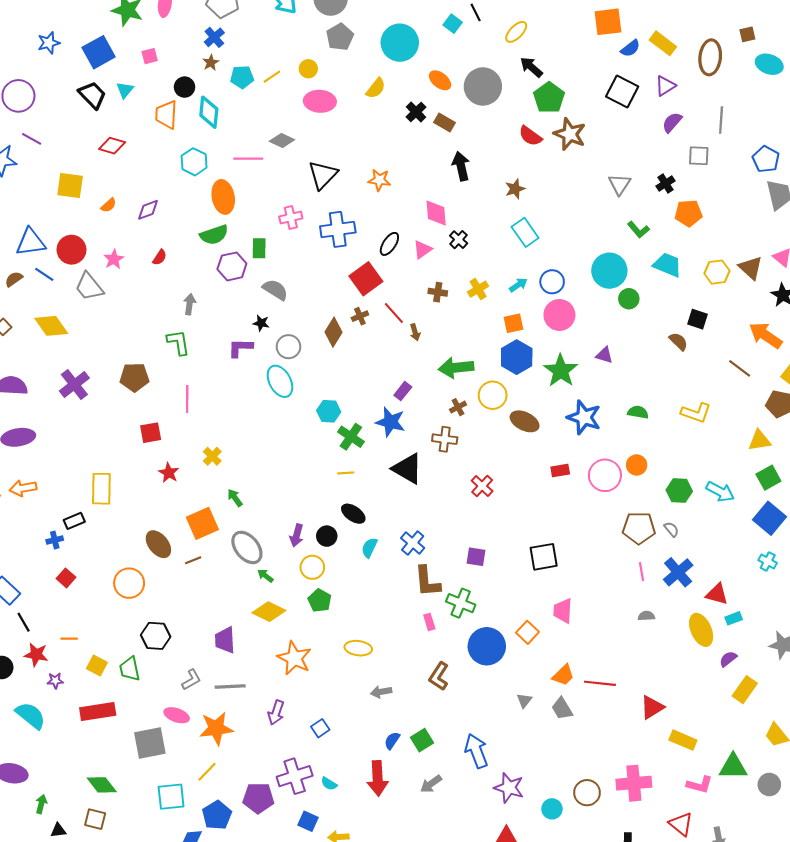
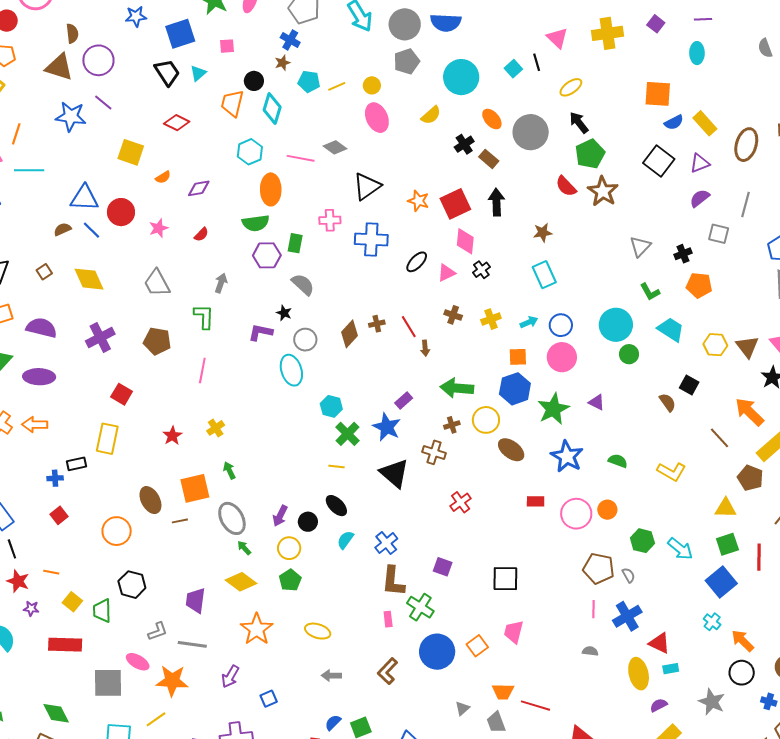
blue cross: (214, 37) -> (290, 40), turned -30
pink ellipse: (320, 101) -> (377, 118), turned 52
red square: (366, 279) -> (455, 204), moved
gray trapezoid: (89, 287) -> (157, 283), moved
red square: (151, 433) -> (122, 394), moved, turned 30
orange trapezoid: (563, 675) -> (503, 692), turned 35

